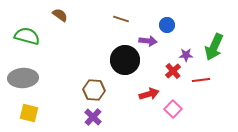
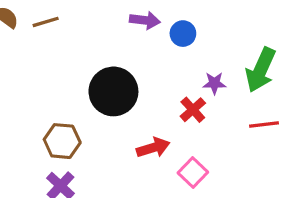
brown line: (121, 19) -> (46, 22), moved, turned -35
purple arrow: (148, 41) -> (145, 20), moved
red line: (201, 80) -> (264, 125), moved

